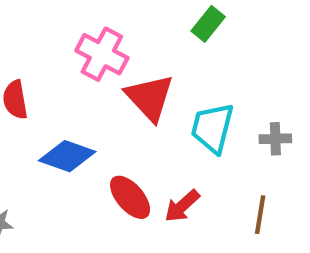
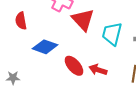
red arrow: (182, 206) -> (98, 70), turned 60

